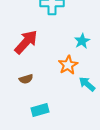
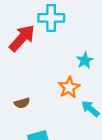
red arrow: (26, 42) -> (22, 38), moved

